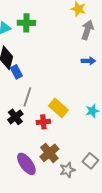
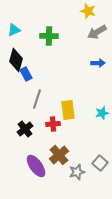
green cross: (26, 23) -> (49, 36), moved
gray arrow: (87, 30) -> (97, 32), turned -138
yellow rectangle: (58, 108) -> (68, 110), turned 42
black cross: (15, 117) -> (25, 129), moved

